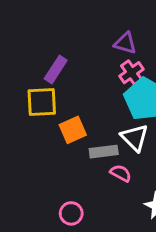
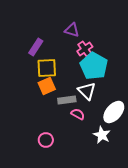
purple triangle: (125, 43) -> (72, 30), moved
yellow square: (42, 102) -> (47, 68), moved

